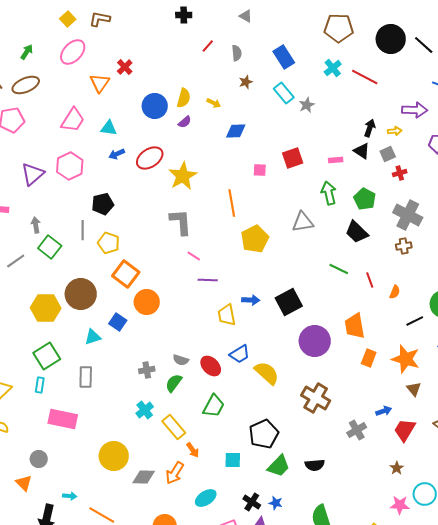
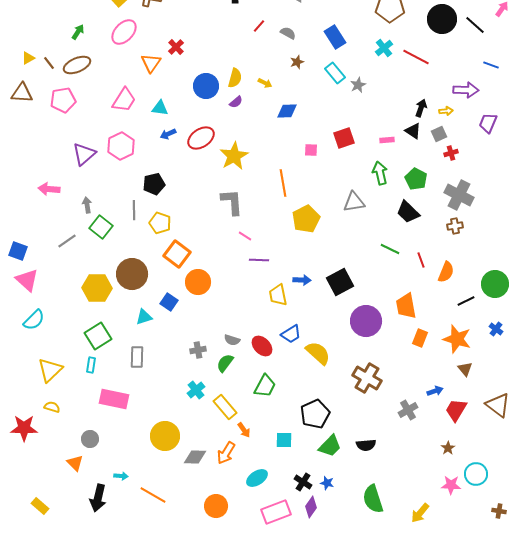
gray semicircle: (237, 53) -> (288, 33), turned -56
orange semicircle: (395, 292) -> (446, 272), size x1.5

